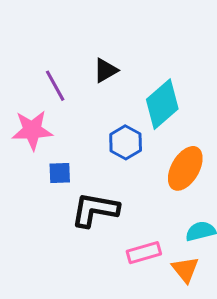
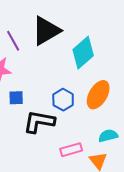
black triangle: (106, 70) -> (46, 31), size x1.8
blue hexagon: (126, 142) -> (63, 100), moved

